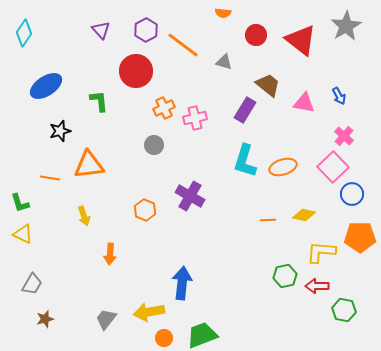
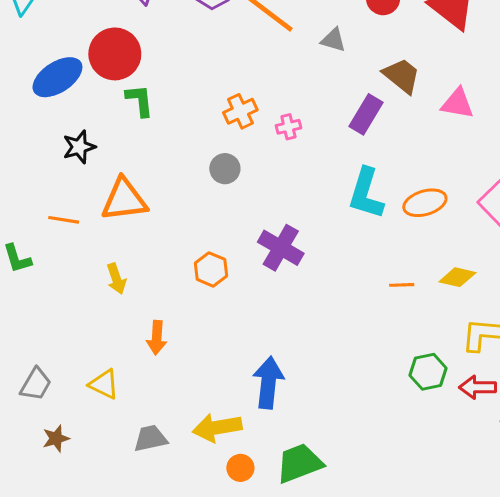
red circle: (136, 71) -> (115, 54), moved
pink cross: (195, 118) -> (288, 127), size x0.7
yellow triangle: (23, 234) -> (104, 384), moved
gray trapezoid: (106, 319) -> (150, 438), turned 40

